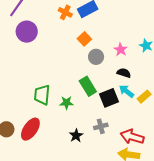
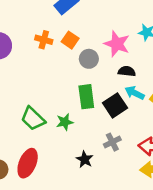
orange cross: (65, 12) -> (44, 40), moved
pink star: (121, 50) -> (117, 44), size x1.5
green rectangle: (88, 86) -> (86, 97), turned 36
green trapezoid: (42, 95) -> (33, 119), turned -40

